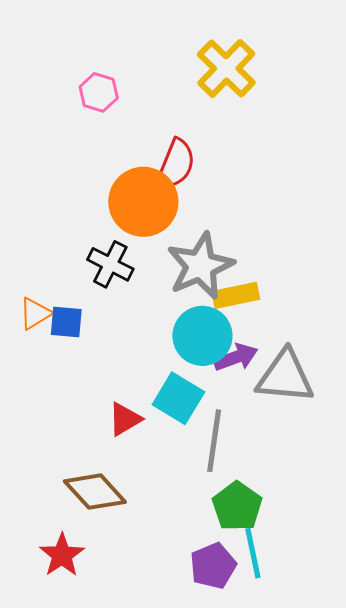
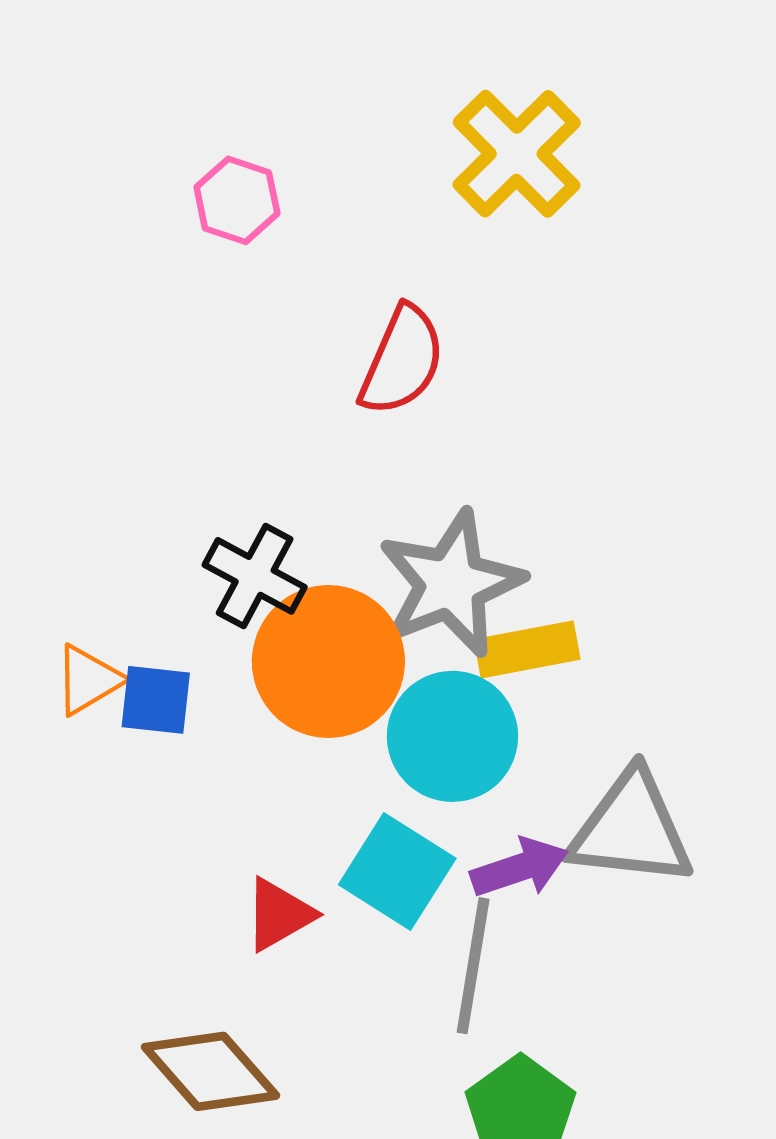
orange circle: (143, 202) -> (328, 661), moved
purple arrow: (236, 357) -> (519, 868), moved

